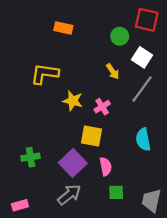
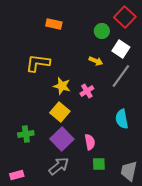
red square: (147, 20) -> (125, 17), turned 30
yellow arrow: (113, 71) -> (96, 61), turned -32
yellow square: (92, 136) -> (60, 112), moved, turned 30

